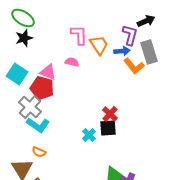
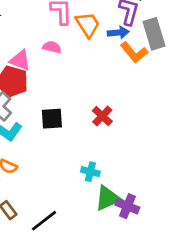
black square: (108, 128) -> (52, 119), moved
cyan cross: (89, 135) -> (90, 172), moved, turned -32

